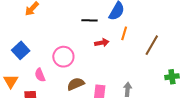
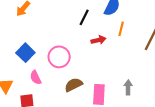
black line: (89, 20) -> (84, 17), turned -63
blue square: (21, 50) -> (25, 53), moved

